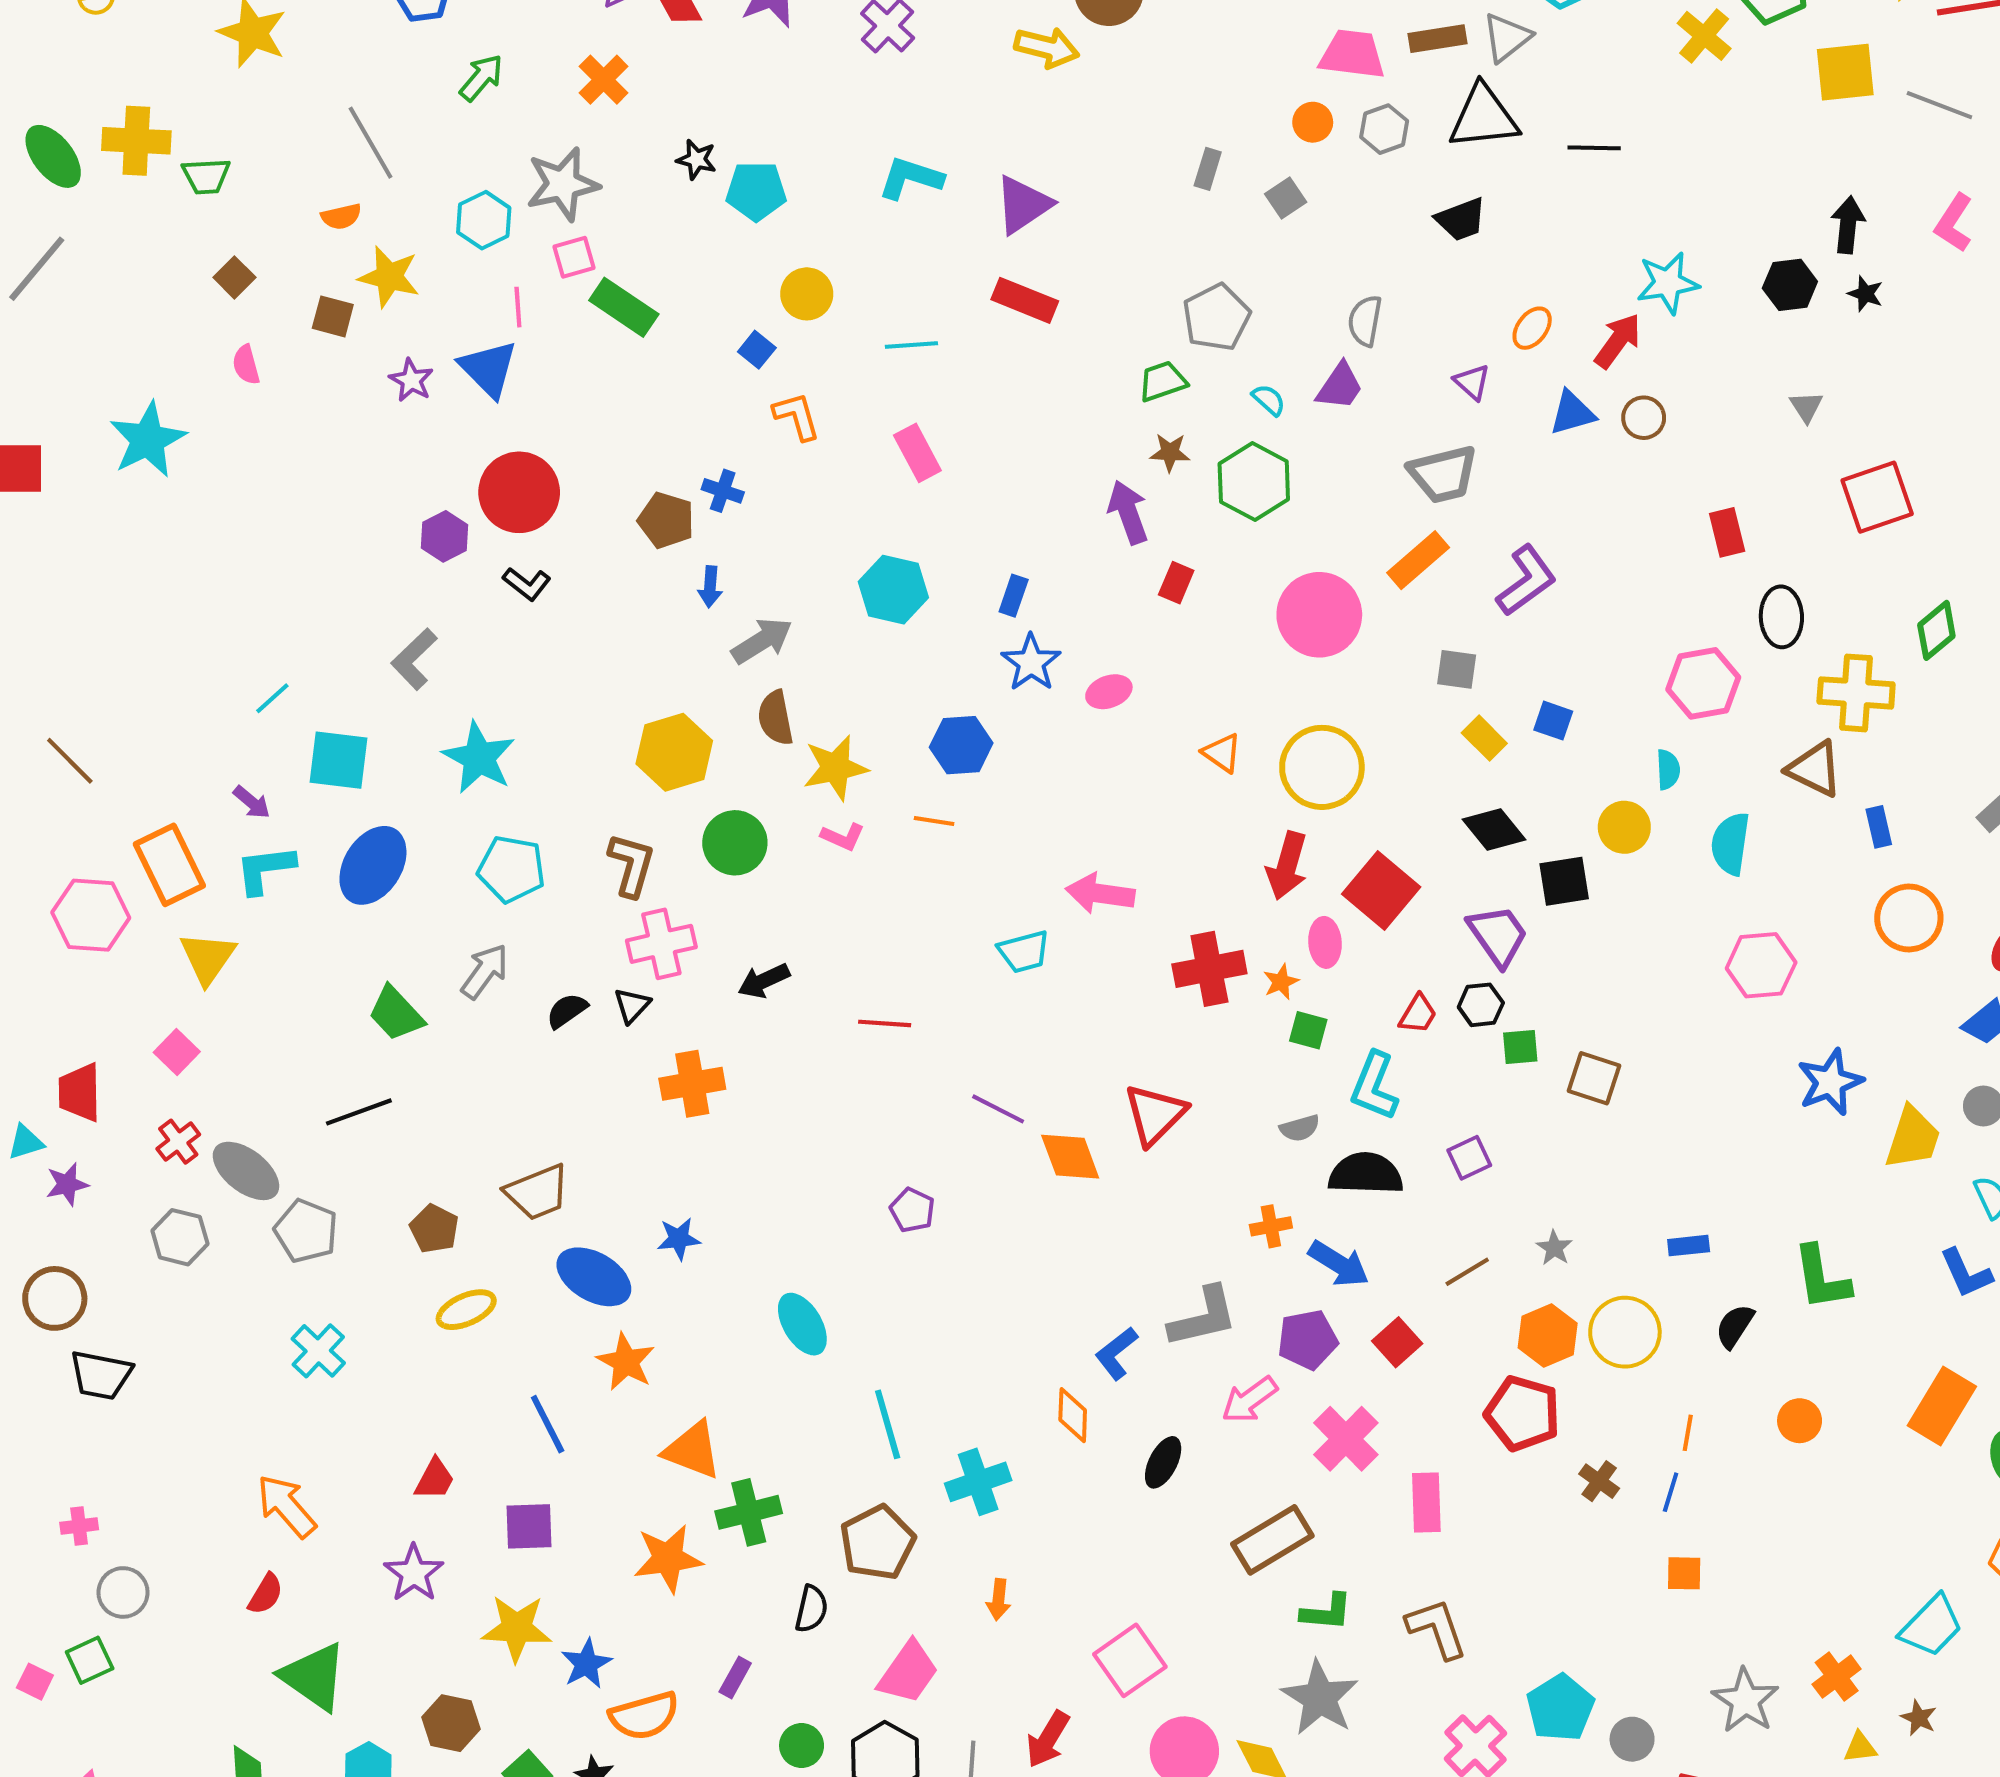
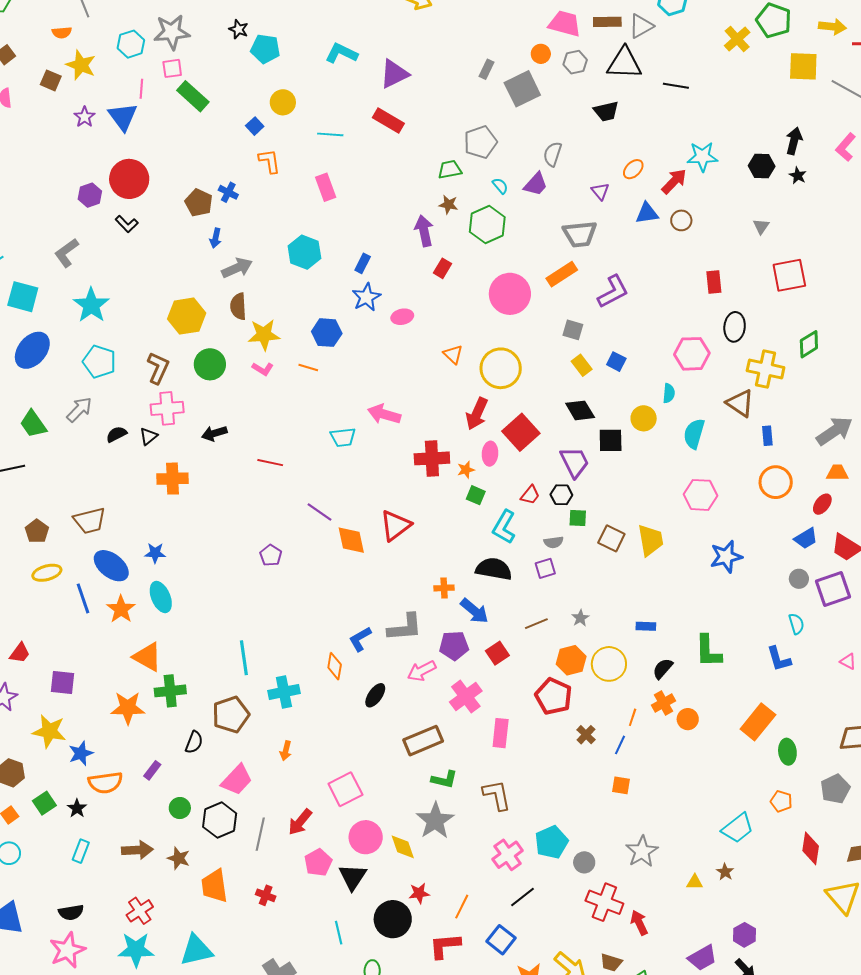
gray square: (1286, 198) -> (522, 89), size x1.8
gray semicircle: (1300, 1128) -> (554, 542), moved
yellow trapezoid: (1913, 1138) -> (651, 540), moved, turned -36
cyan ellipse: (802, 1324) -> (161, 597), moved
blue line: (548, 1424) -> (83, 598), moved
orange cross: (1837, 1677) -> (664, 703), moved

